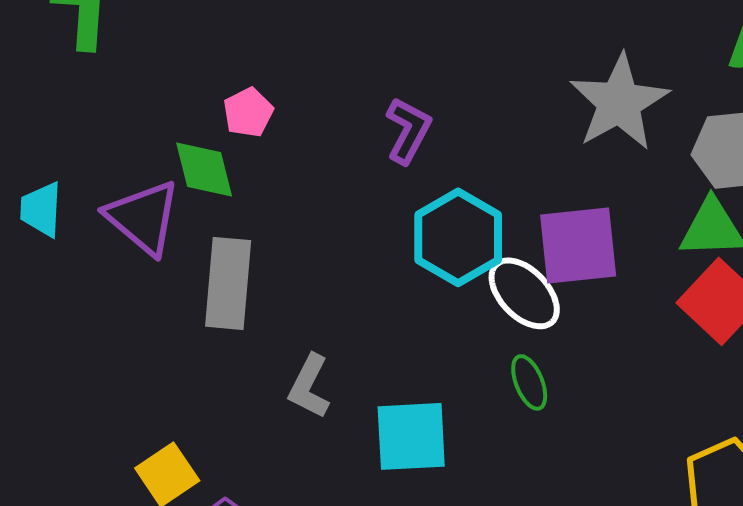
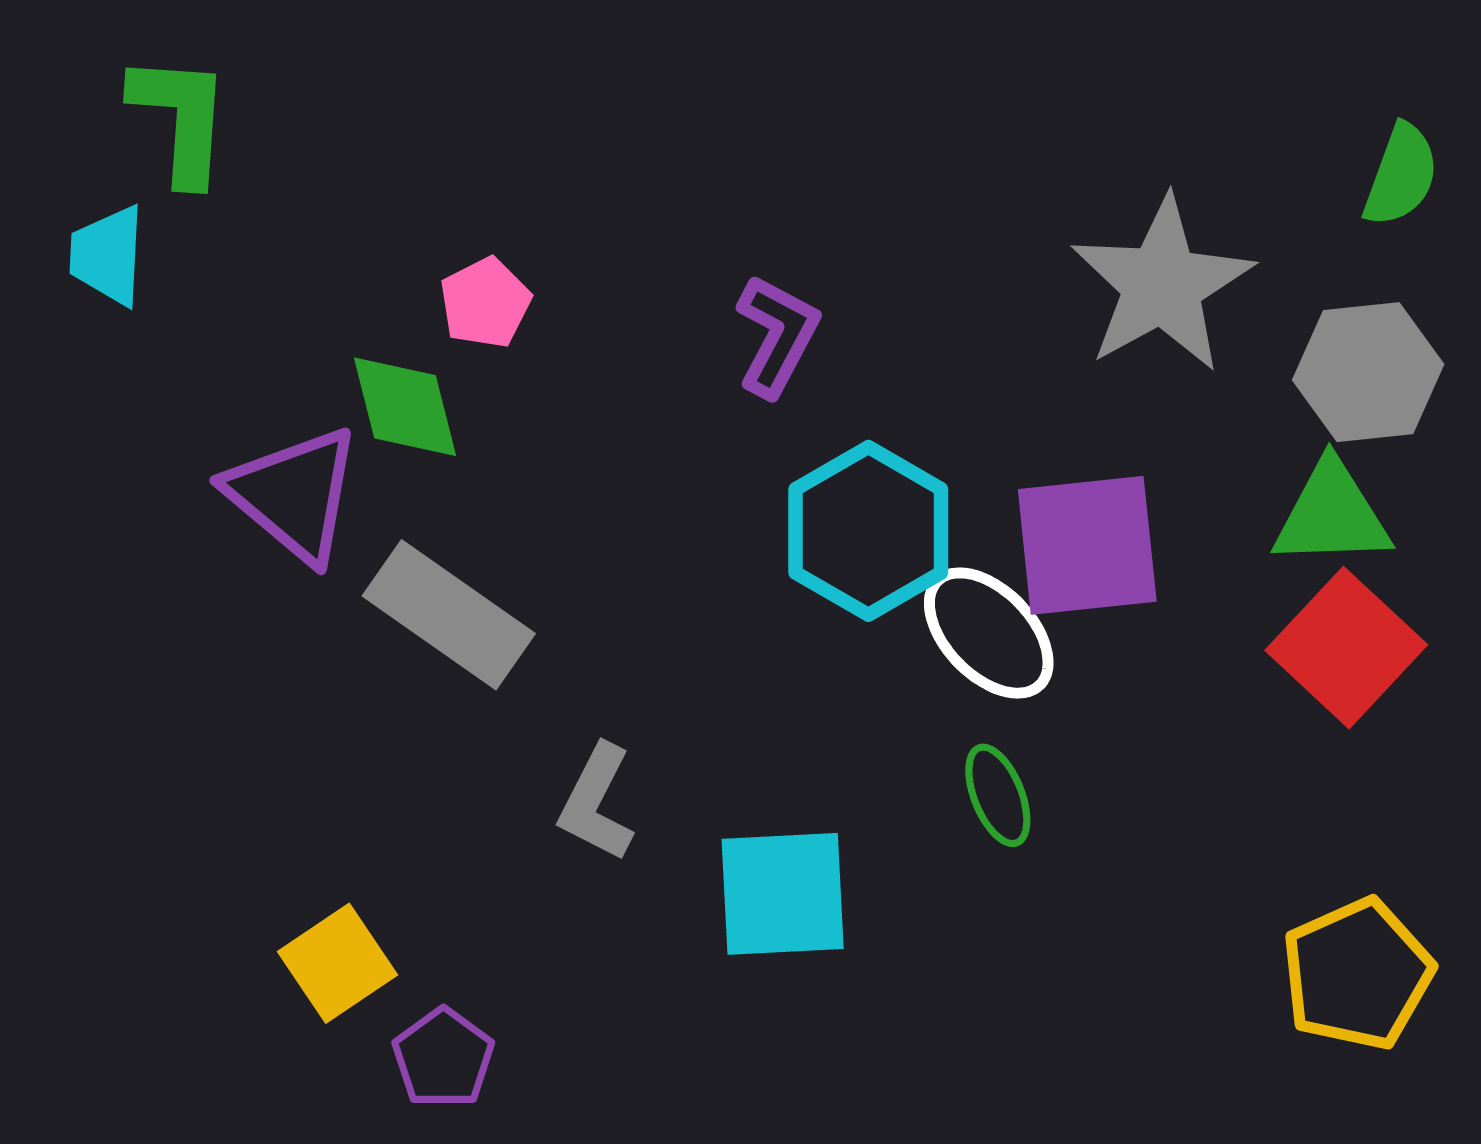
cyan trapezoid: (41, 209) -> (108, 255), moved
gray rectangle: (228, 283) -> (449, 615), turned -60

